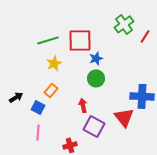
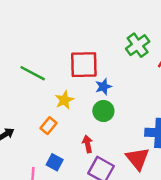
green line: (48, 40) -> (33, 73), moved, turned 45
yellow star: (54, 63) -> (64, 100), moved
blue square: (38, 107) -> (55, 162), moved

